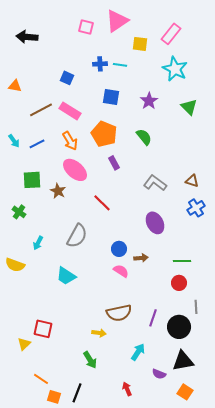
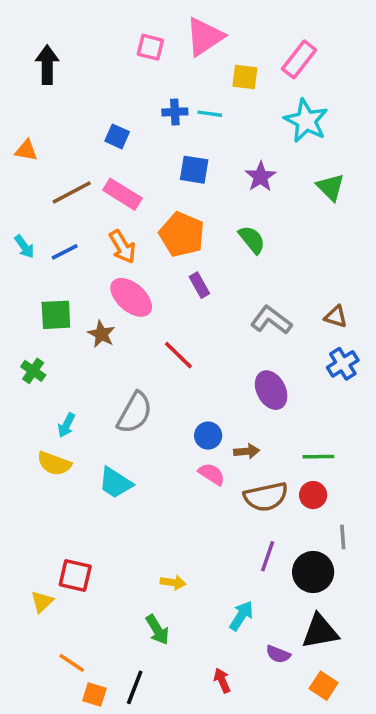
black arrow: (27, 37) -> (47, 65), turned 85
yellow semicircle: (15, 265) -> (54, 464), moved
brown semicircle: (119, 313) -> (266, 497), moved

